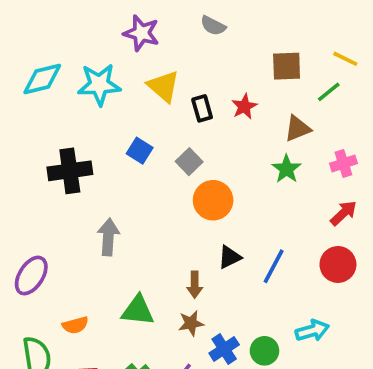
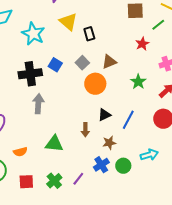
cyan star: (99, 84) -> (33, 34), moved, turned 30
red star: (244, 107) -> (142, 44), moved
brown triangle: (298, 129) -> (109, 62), moved
blue square: (140, 151) -> (55, 65), moved
green star: (287, 169) -> (138, 82), moved
black cross: (70, 171) -> (30, 74), moved
brown star: (191, 323) -> (109, 143), moved

